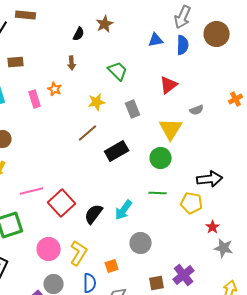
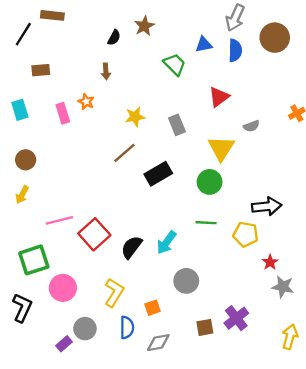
green trapezoid: (118, 71) -> (175, 64), moved
pink circle: (49, 249) -> (63, 288), moved

